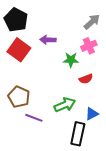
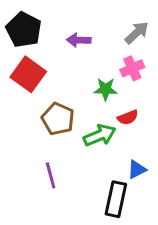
purple arrow: (48, 40) -> (79, 40), moved
brown pentagon: (19, 97) -> (58, 119), moved
green arrow: (65, 105) -> (100, 135), moved
purple line: (34, 118) -> (51, 175), turned 54

